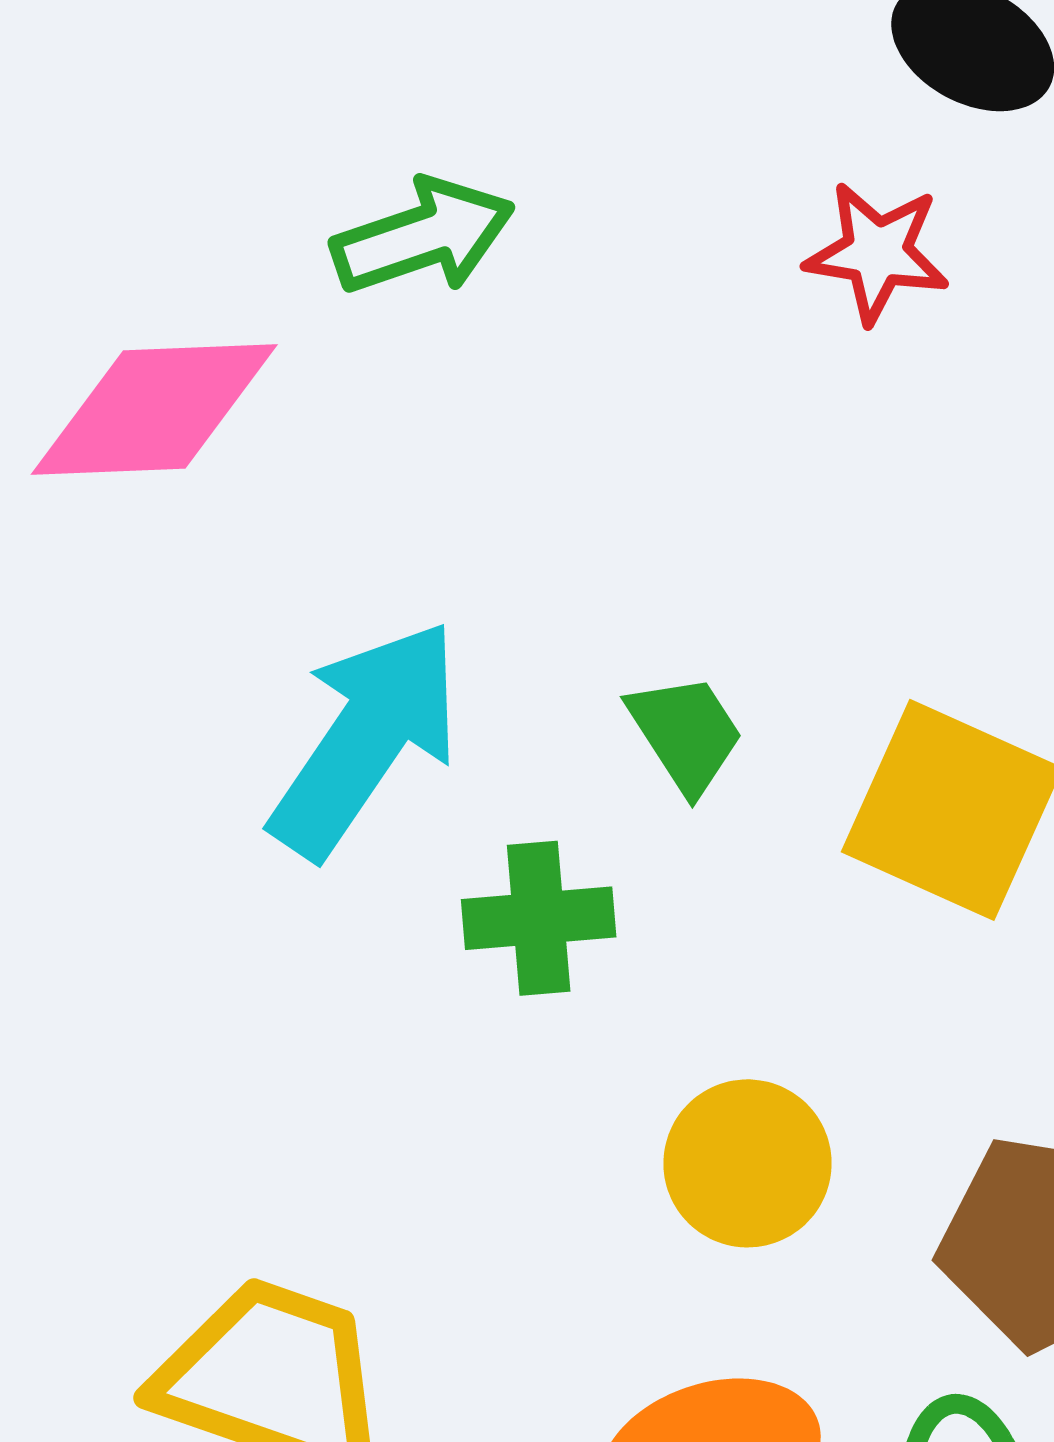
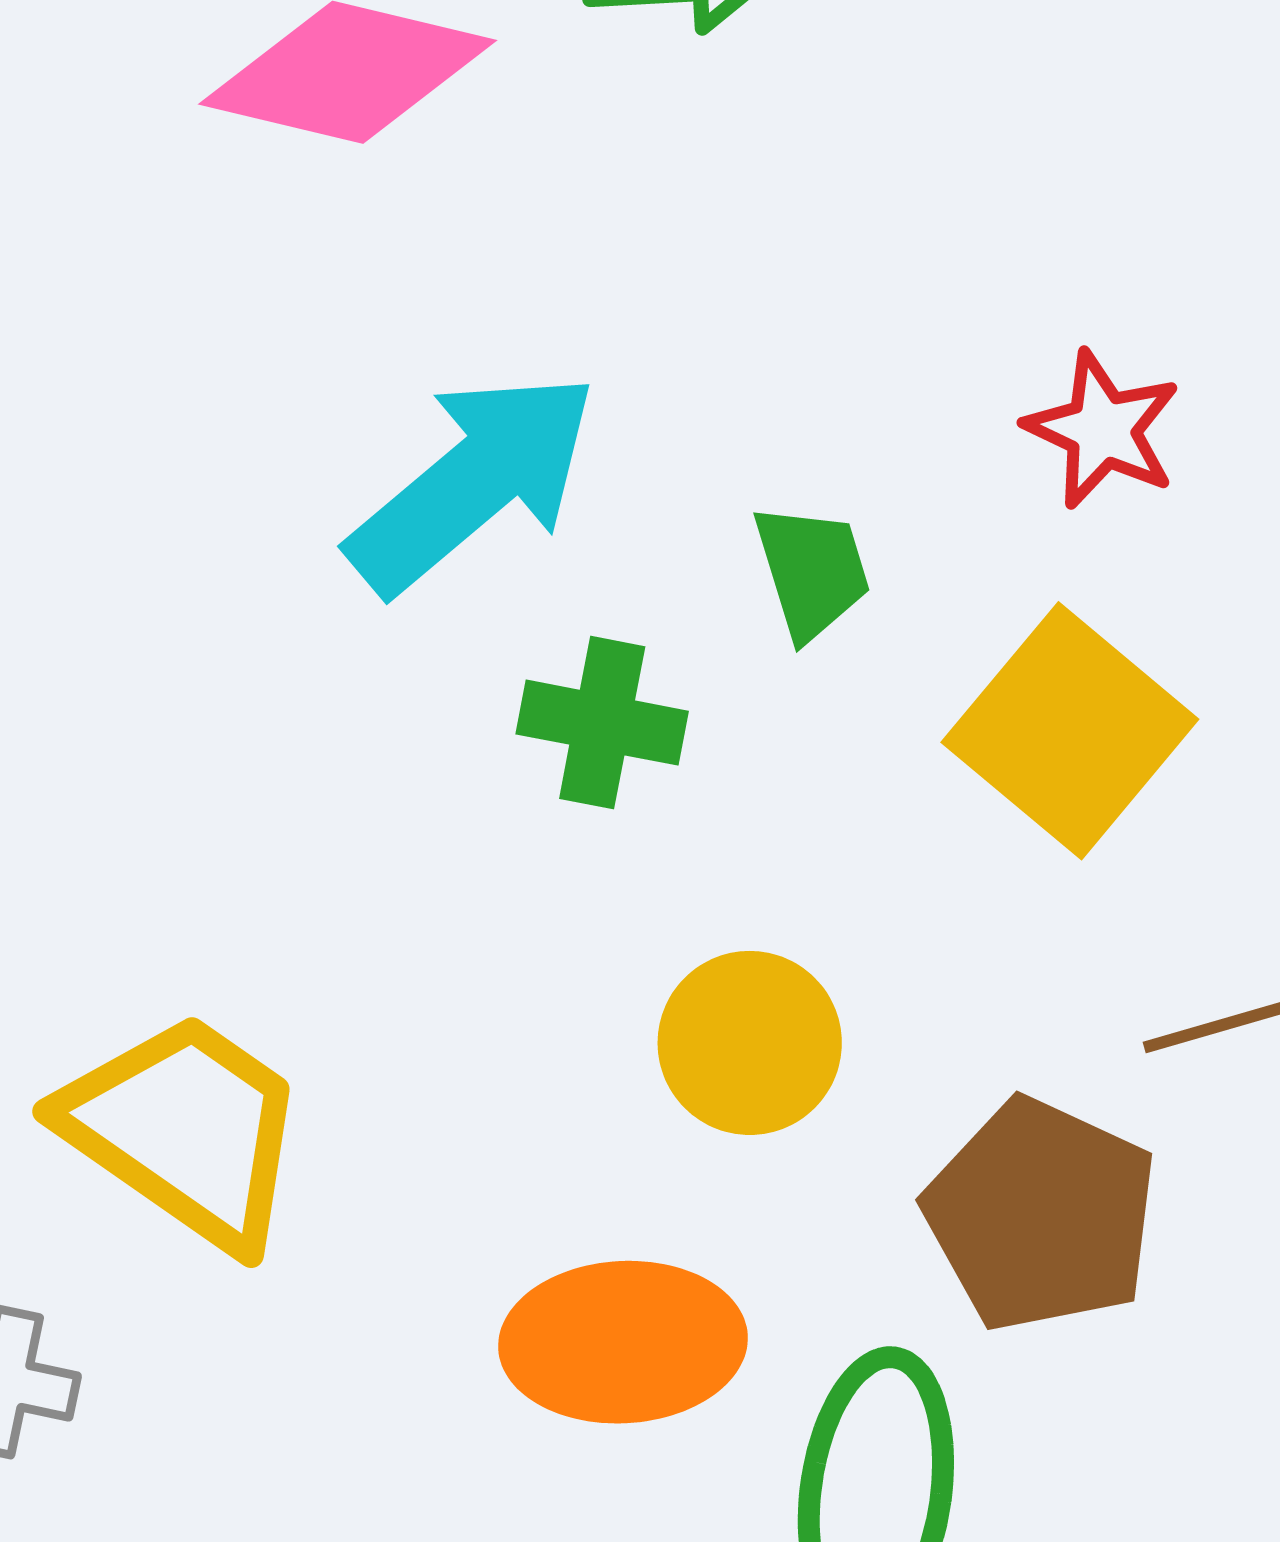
red star: (877, 253) -> (1102, 430), moved

